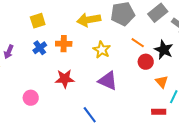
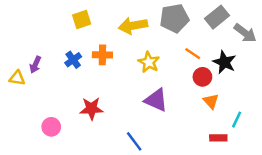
yellow square: (38, 21) -> (82, 20), moved
red star: (65, 79) -> (91, 109), moved
orange triangle: (162, 82) -> (211, 101), moved
pink circle: (31, 98) -> (51, 127), moved

